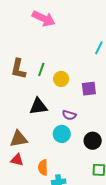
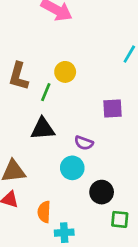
green line: (41, 69) -> (46, 92), moved
yellow circle: (61, 79) -> (65, 72), moved
black circle: (93, 141) -> (102, 192), moved

